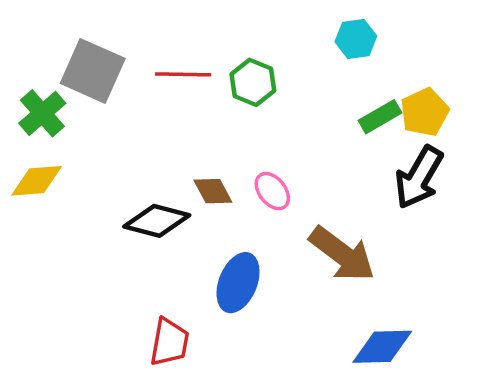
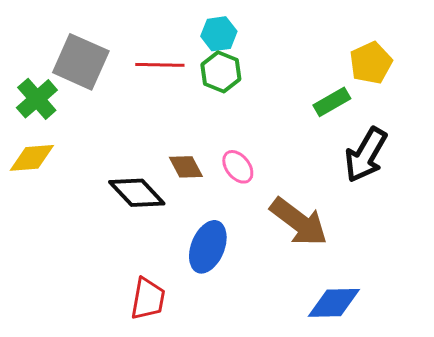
cyan hexagon: (356, 39) -> (219, 34), moved
yellow pentagon: (425, 112) -> (371, 63), moved
black diamond: (157, 221) -> (137, 193), turned 32

